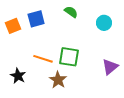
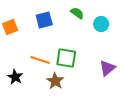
green semicircle: (71, 12) -> (77, 13), moved
blue square: (36, 19) -> (44, 20), moved

